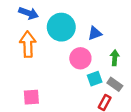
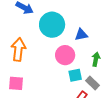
orange arrow: (28, 44) -> (18, 49), moved

